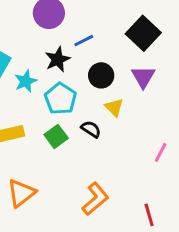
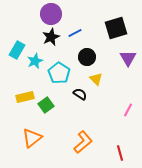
black square: (143, 33) -> (116, 28), turned 30
black star: (58, 59) -> (51, 37), moved
purple triangle: (143, 77) -> (128, 58), moved
green square: (56, 136) -> (46, 105), moved

